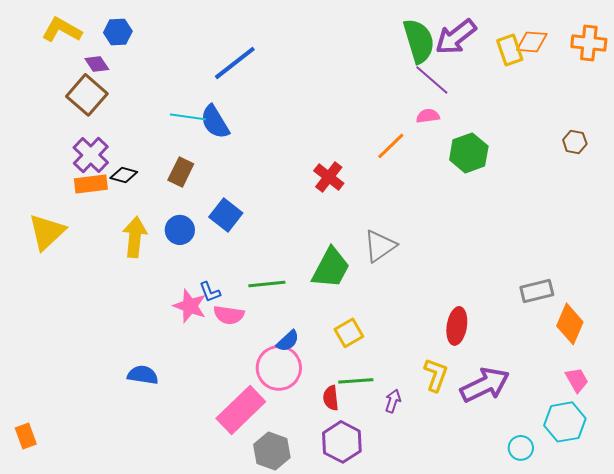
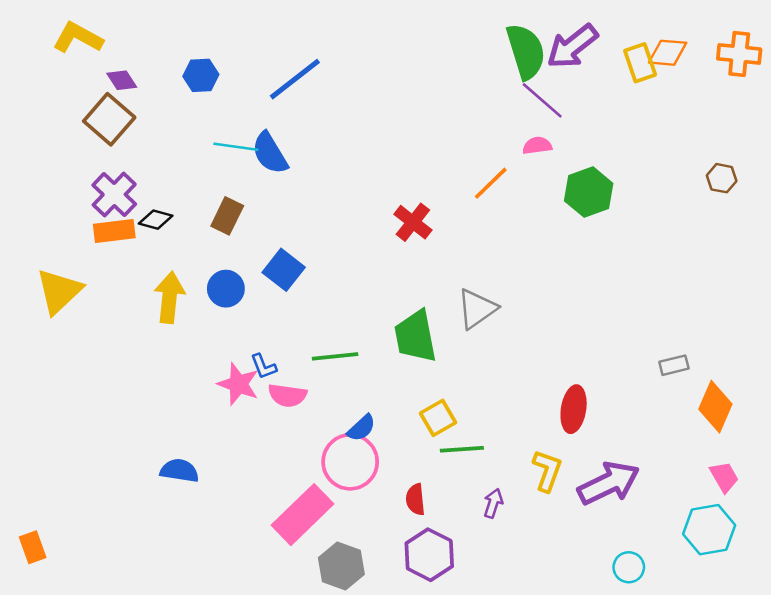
blue hexagon: (118, 32) -> (201, 75), moved
green trapezoid: (331, 268) -> (415, 336), turned 141
gray rectangle: (537, 291) -> (674, 365), size x0.7
green line: (356, 381) -> (462, 449), moved
cyan circle: (521, 448) -> (629, 567), moved

